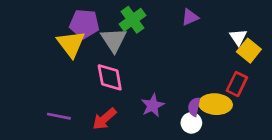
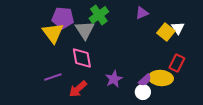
yellow square: (249, 51) -> (166, 32), moved
purple semicircle: (194, 107) -> (145, 80), turned -144
purple line: (59, 116) -> (53, 77), moved, turned -30

